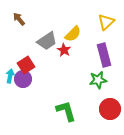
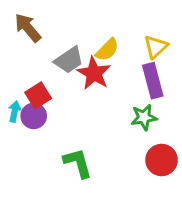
brown arrow: (19, 19) -> (28, 28), size x1.5
yellow triangle: (106, 22) -> (156, 47), moved
red star: (64, 50) -> (94, 73), size x1.6
green L-shape: (66, 111) -> (78, 163), moved

